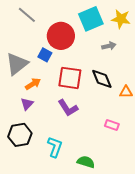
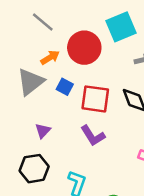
blue square: (45, 55) -> (65, 87), moved
orange arrow: (33, 84) -> (50, 57), moved

